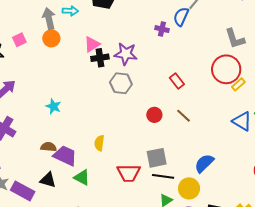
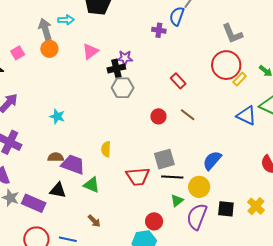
purple star: (126, 54) -> (125, 58), size x0.7
black cross: (100, 58) -> (116, 68), moved

